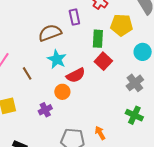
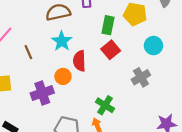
red semicircle: (76, 75) -> (79, 61), turned 108
purple cross: (45, 110) -> (42, 93), size x1.5
green cross: (134, 115) -> (105, 105), moved

